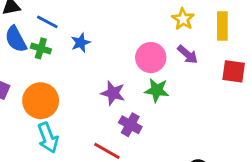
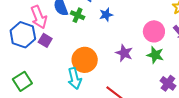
orange circle: (41, 101) -> (85, 60), moved
purple cross: (130, 125) -> (168, 83), moved

